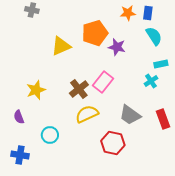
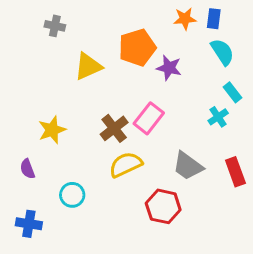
gray cross: (32, 10) -> (55, 26), moved
cyan rectangle: (161, 64) -> (233, 92), turned 64

